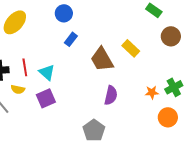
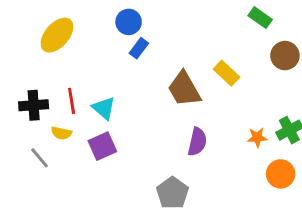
blue rectangle: (71, 39) -> (139, 48), moved

